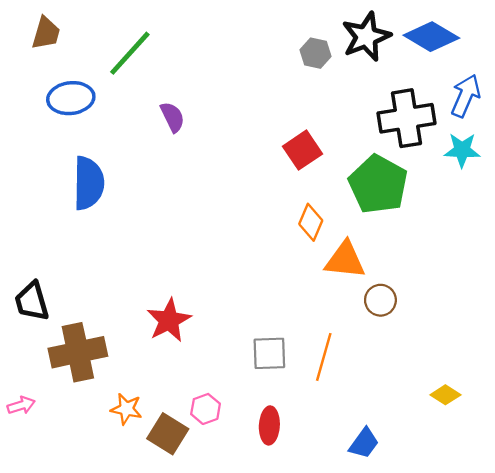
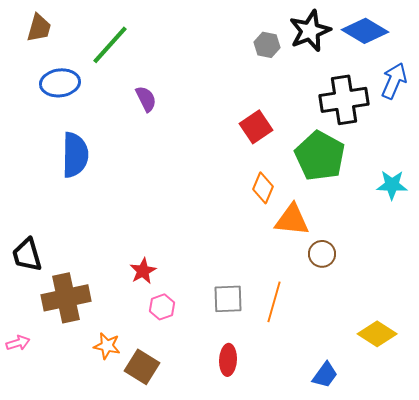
cyan star: (462, 150) -> (392, 185), moved
red star: (169, 320) -> (143, 271), size x0.7
yellow diamond: (445, 395) -> (377, 334), size x1.5
pink hexagon: (206, 409) -> (162, 307), moved
blue trapezoid: (364, 443) -> (325, 375), moved

